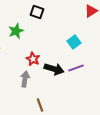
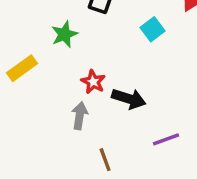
cyan square: (74, 42) -> (153, 29), moved
purple line: (76, 68) -> (166, 139), moved

